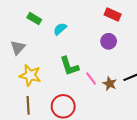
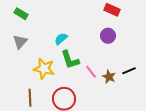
green rectangle: (34, 19) -> (21, 14), moved
cyan semicircle: (60, 29) -> (61, 39), moved
yellow star: (30, 75) -> (44, 69), moved

